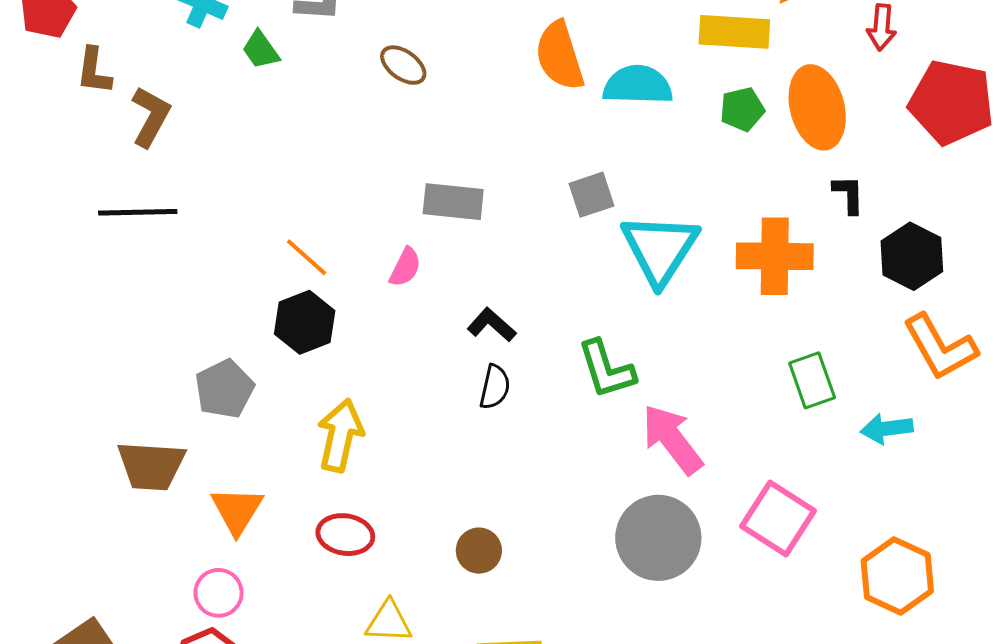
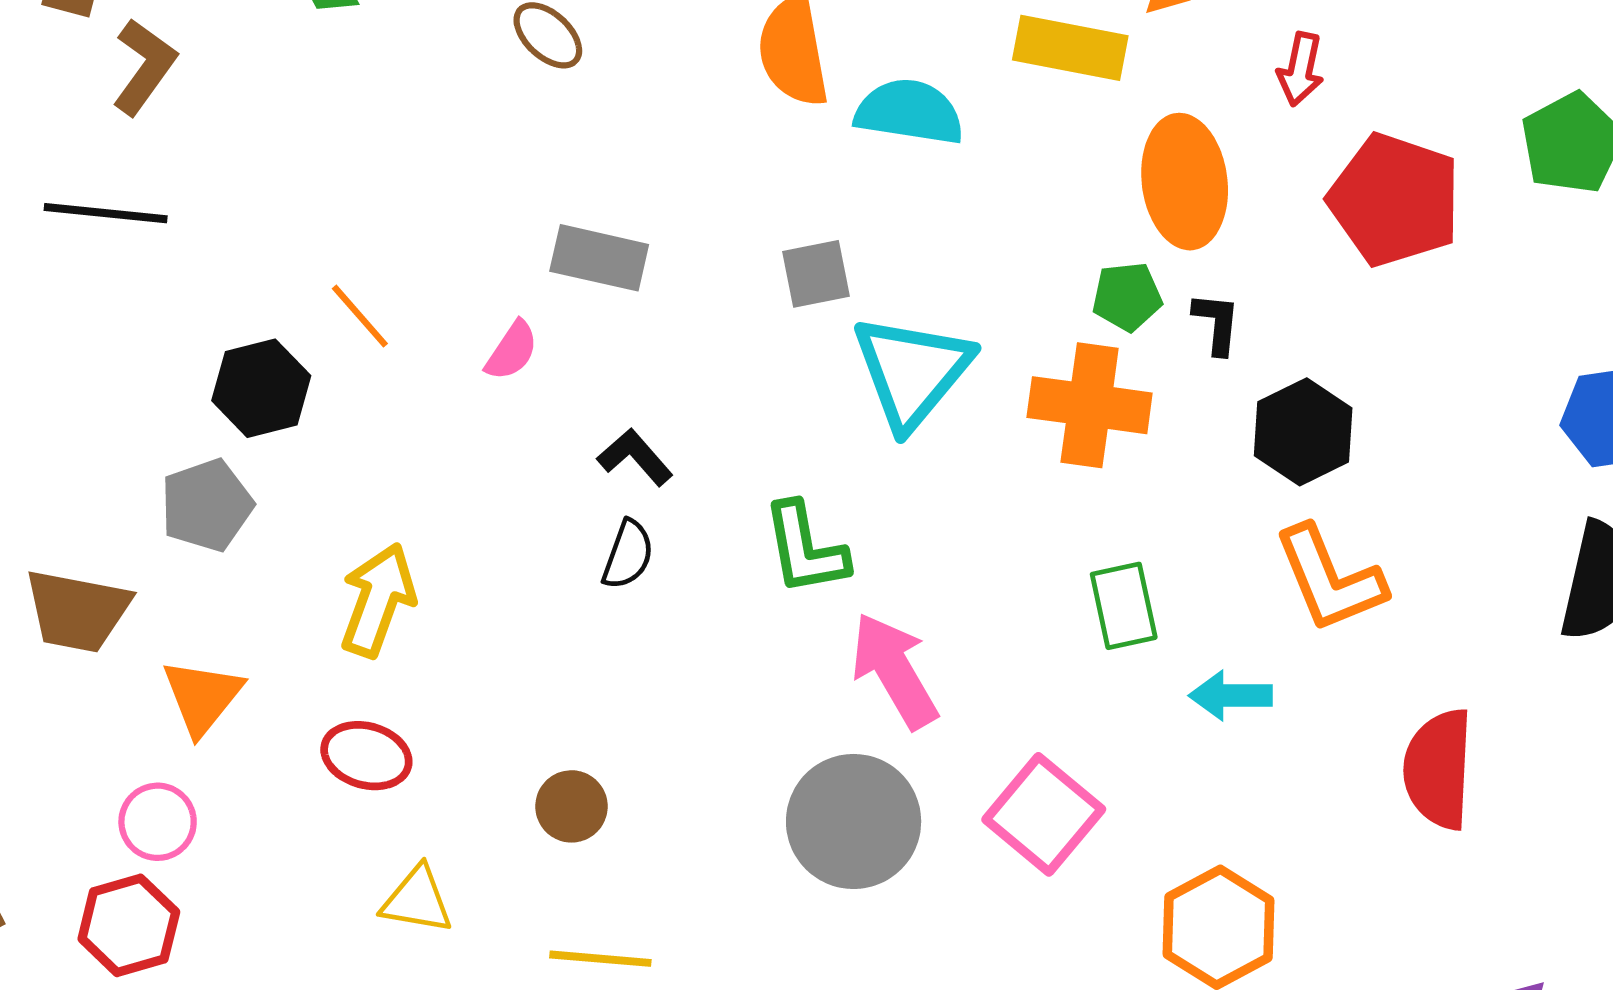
green pentagon: (742, 109) -> (1127, 297), moved
black hexagon: (305, 322) -> (261, 388), moved

